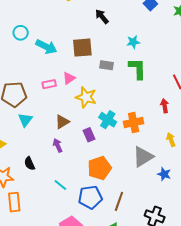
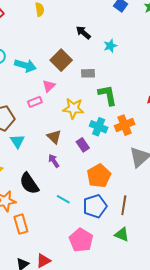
black arrow: (102, 16) -> (83, 33), moved
brown square: (82, 48) -> (61, 60), turned -30
green L-shape: (137, 69) -> (108, 95), moved
pink triangle: (69, 78) -> (49, 86), moved
brown triangle: (62, 122) -> (54, 137), turned -35
black semicircle: (30, 163) -> (29, 183), size x1.6

